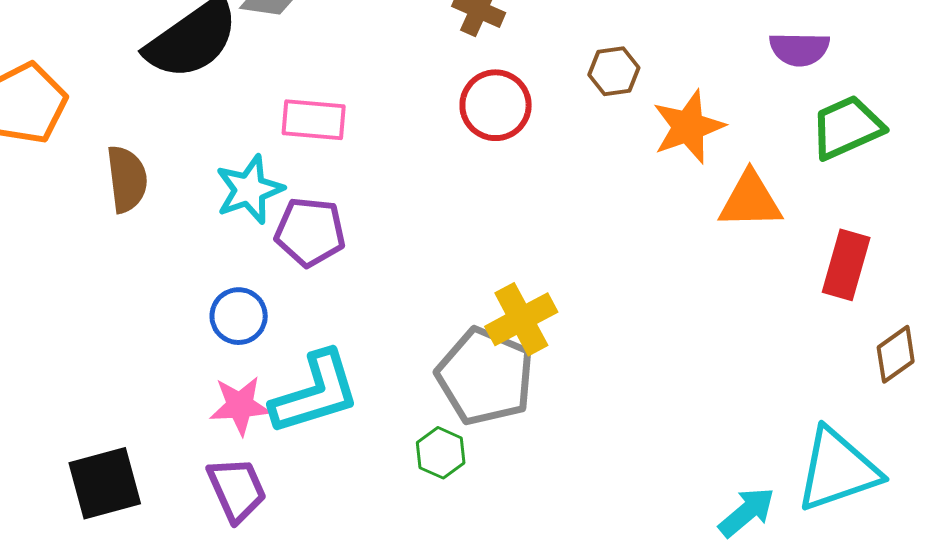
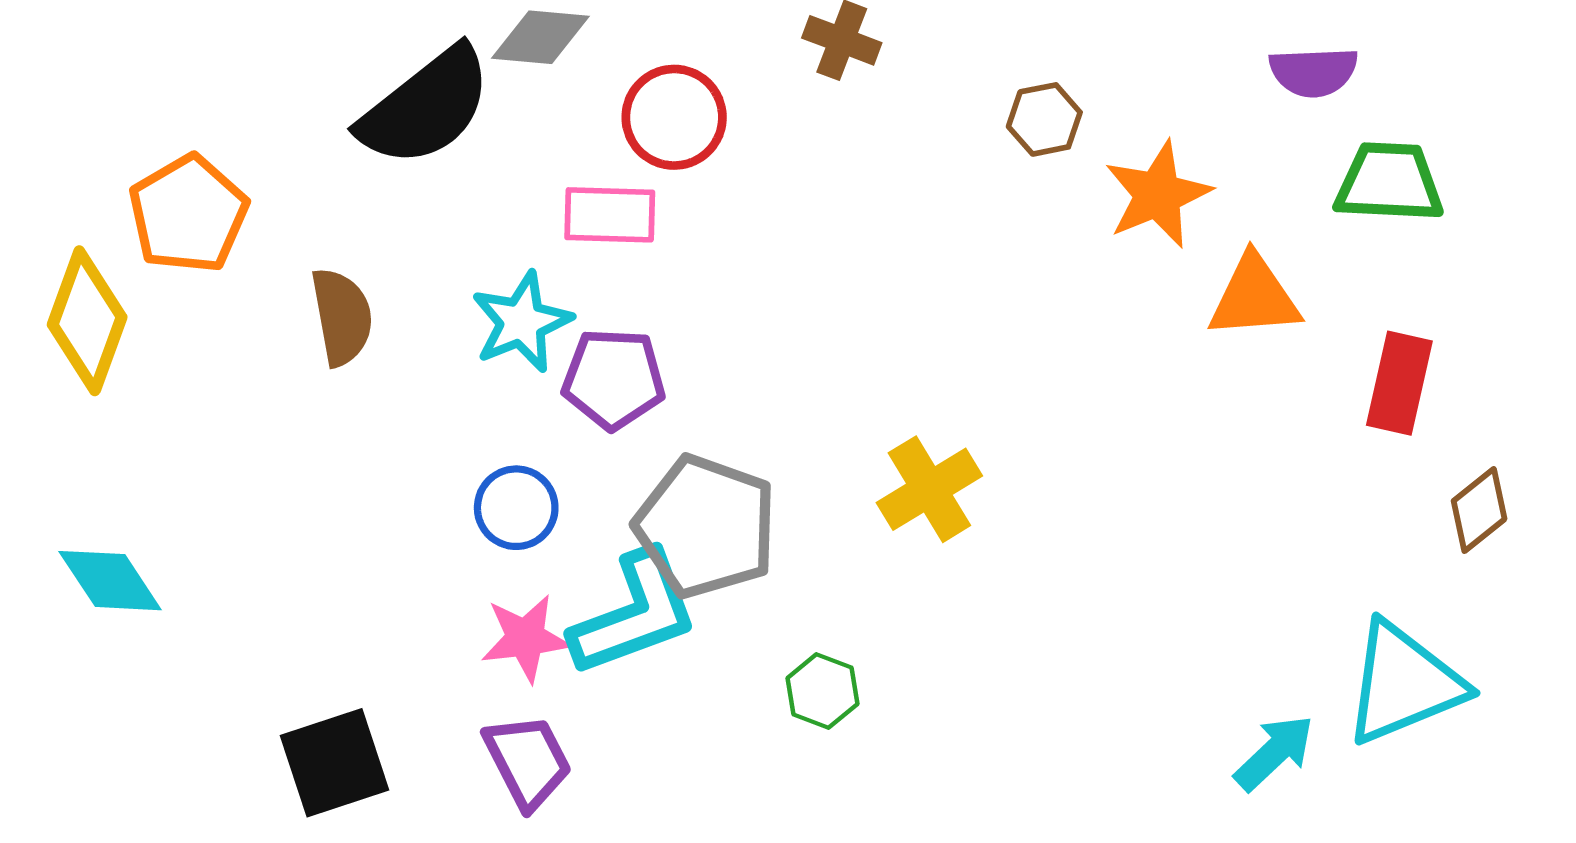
red circle: (496, 105) -> (674, 117), moved
green trapezoid: (847, 127) -> (1389, 182), turned 30
gray pentagon: (485, 376) -> (706, 527), moved

